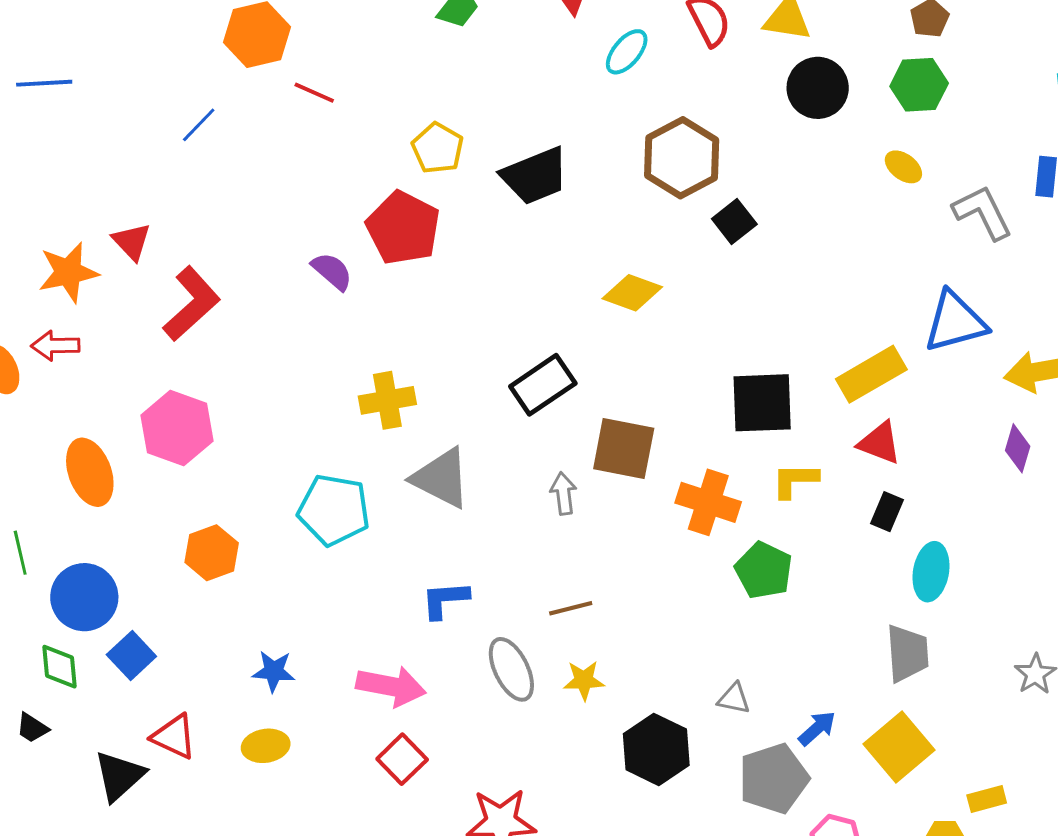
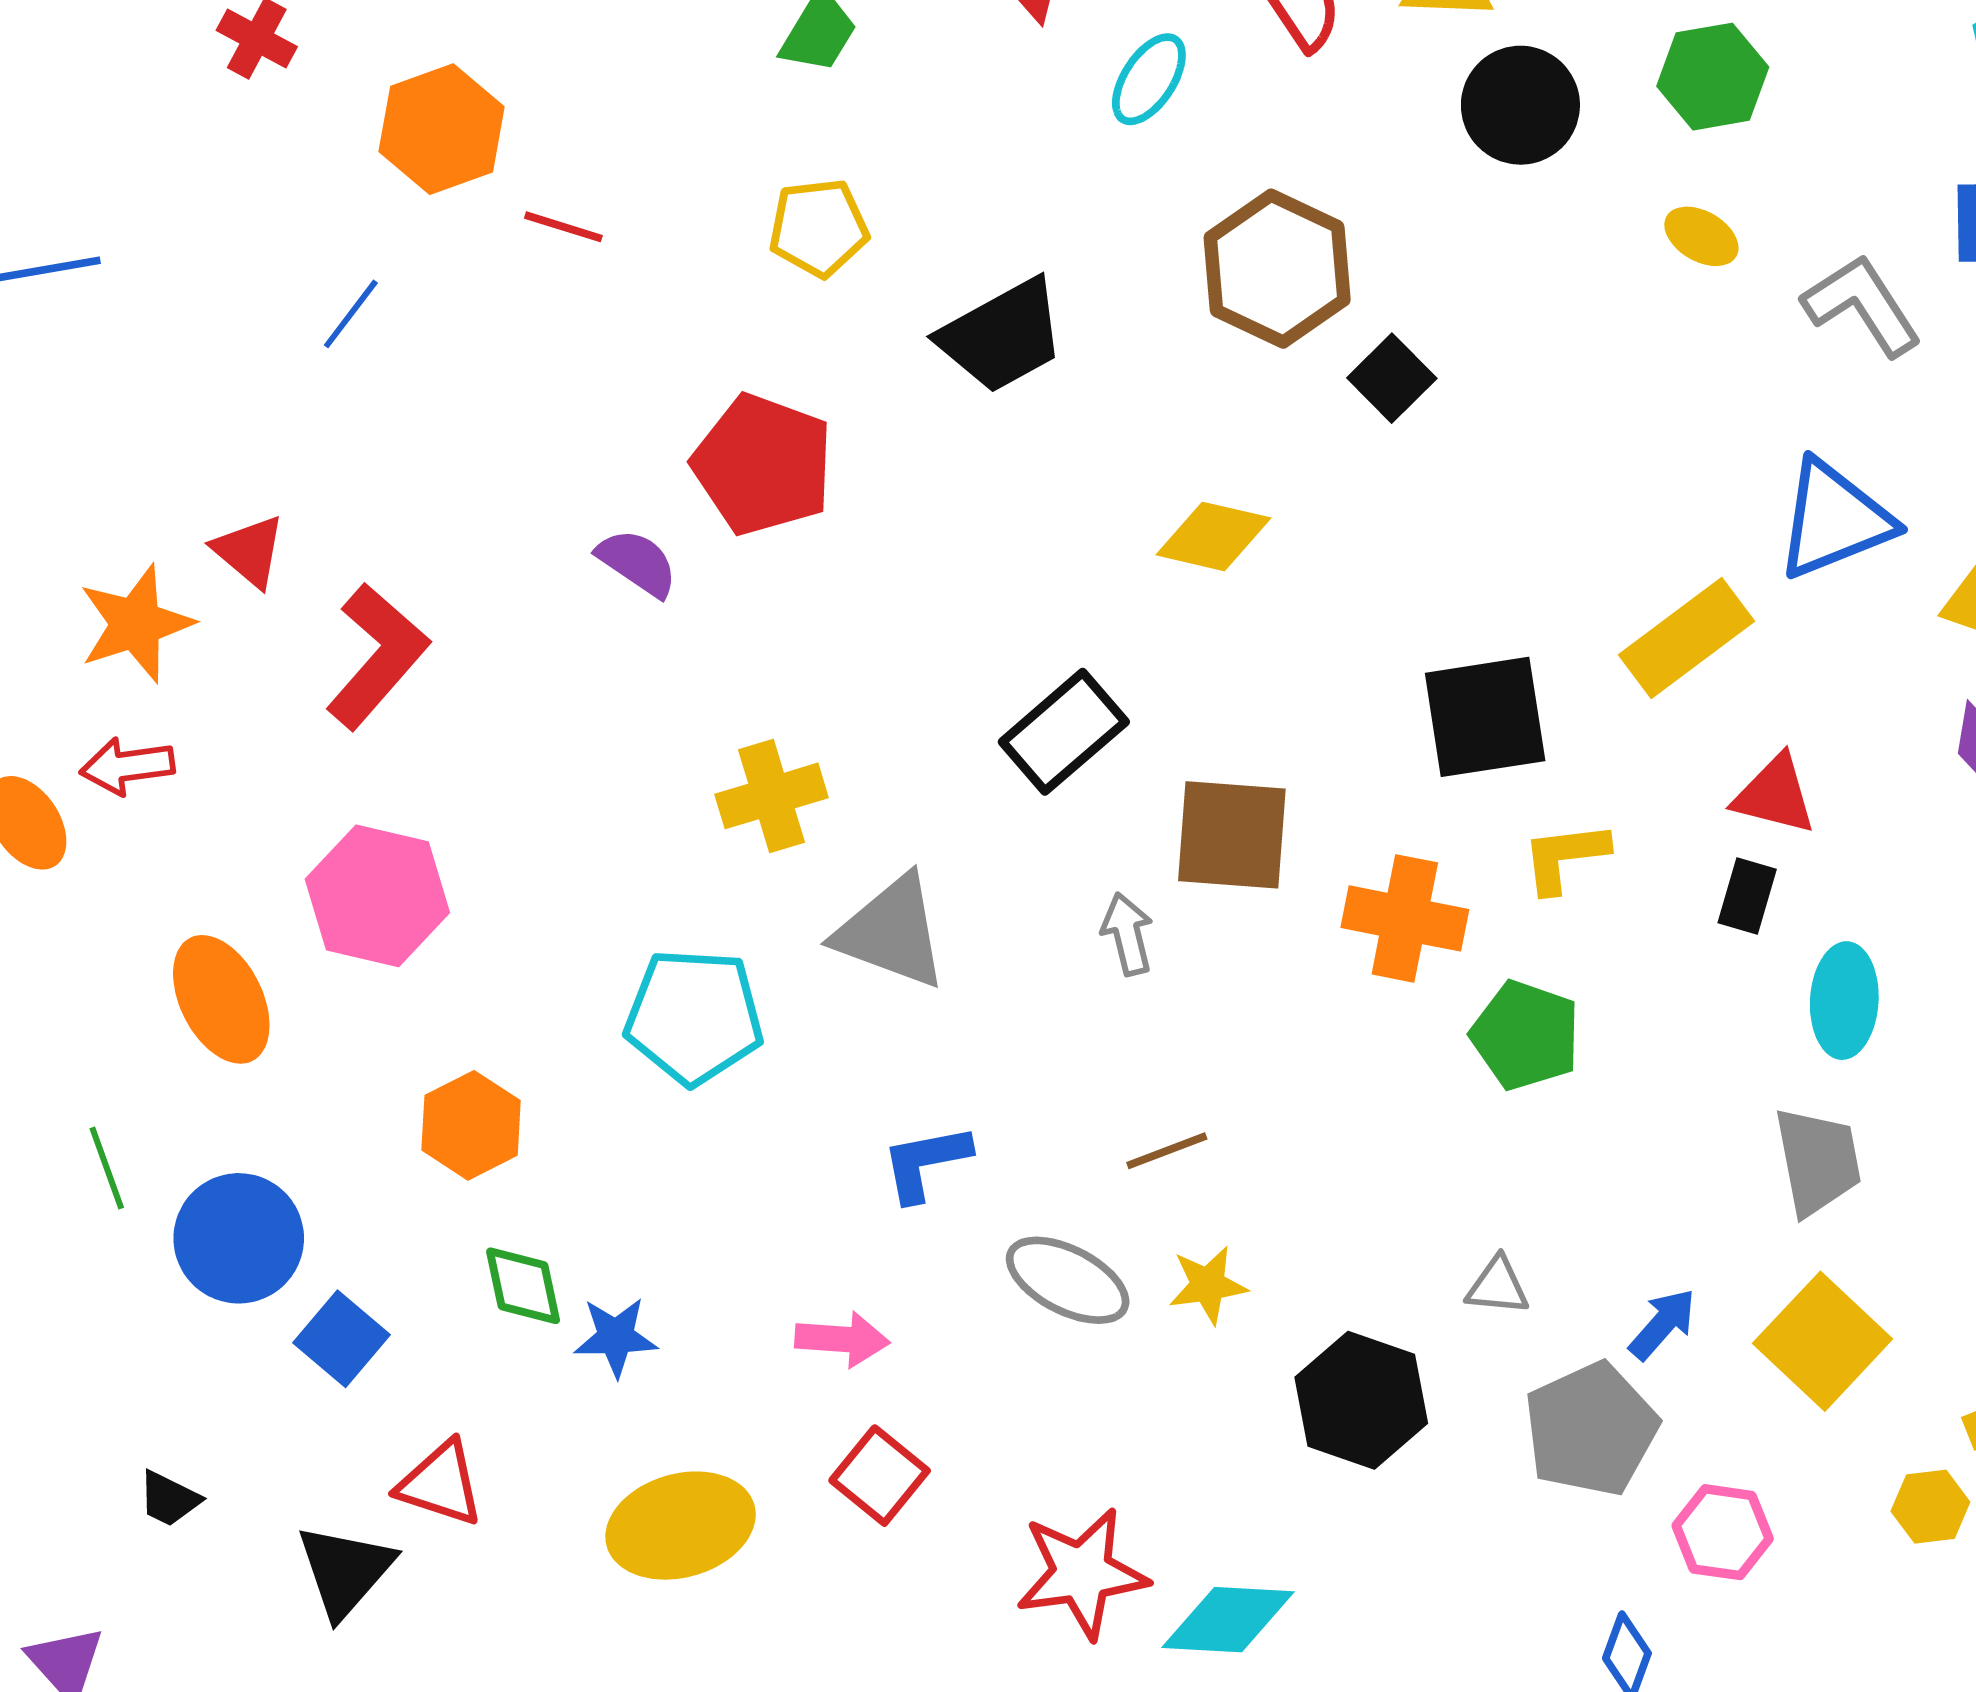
yellow pentagon: (438, 148) -> (819, 228), moved, turned -30
red triangle: (880, 443) -> (1775, 795), moved
green diamond: (60, 667) -> (523, 1286), moved
gray ellipse: (511, 669) -> (1068, 1280), turned -30
pink arrow: (391, 686) -> (842, 1339), size x0.7
yellow ellipse: (266, 746) -> (681, 1526), moved, size x1.6

